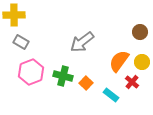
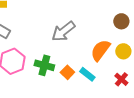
red cross: (132, 82) -> (121, 79), moved
cyan rectangle: (111, 95) -> (87, 74), moved

